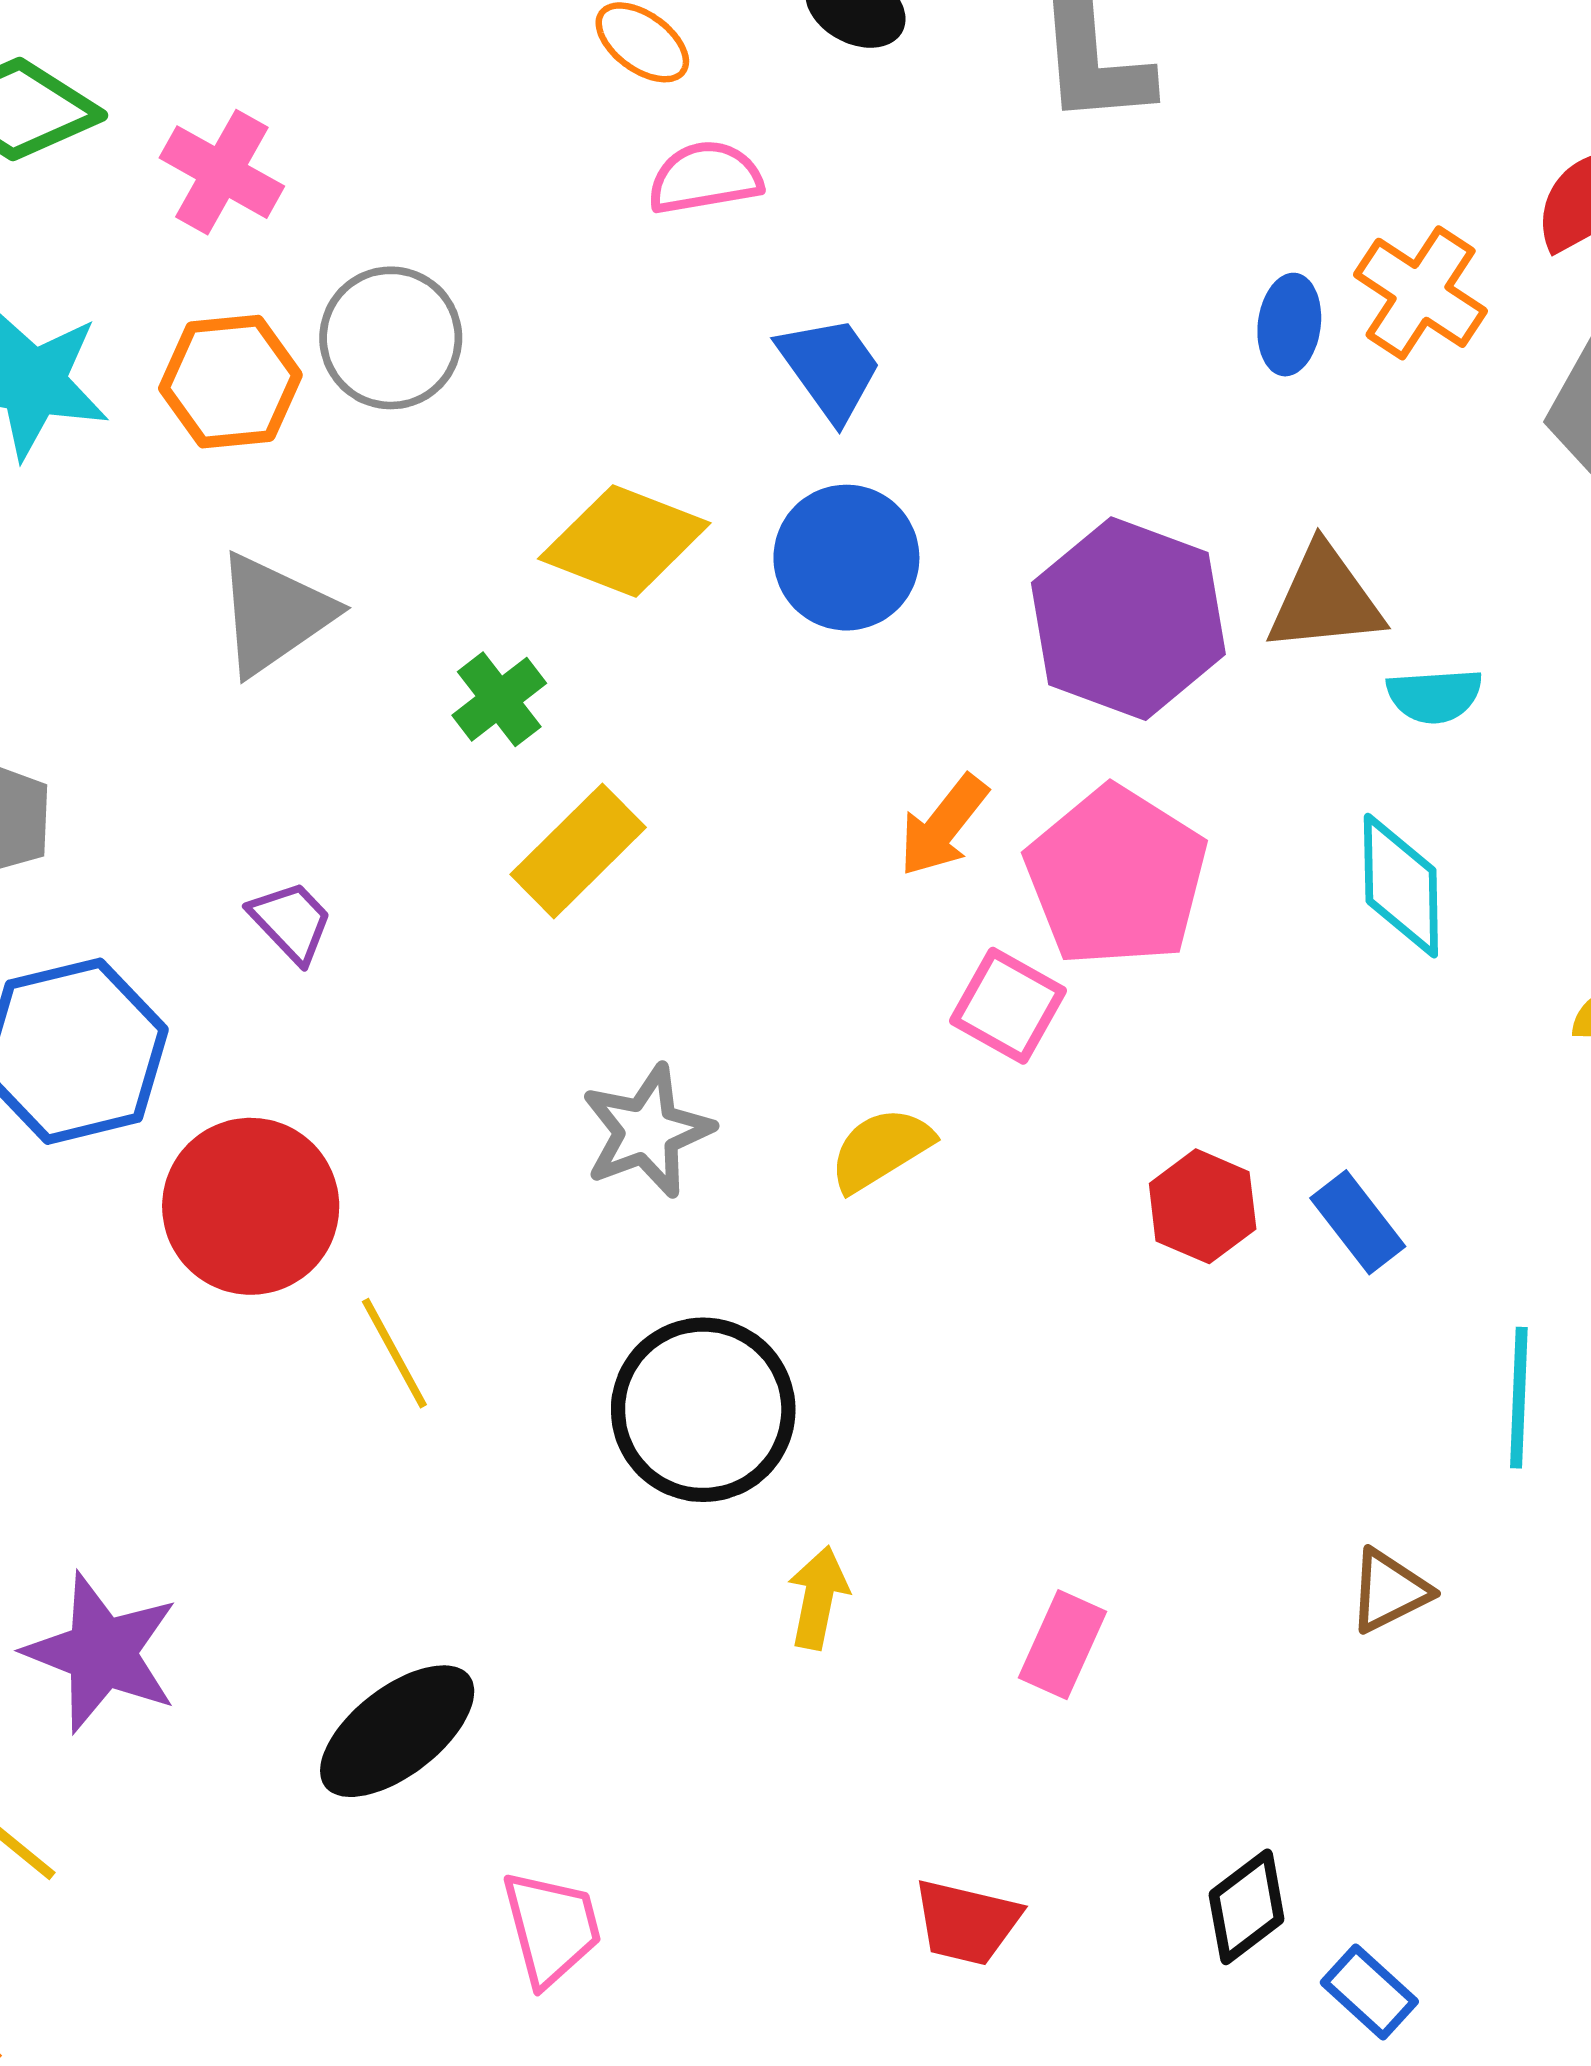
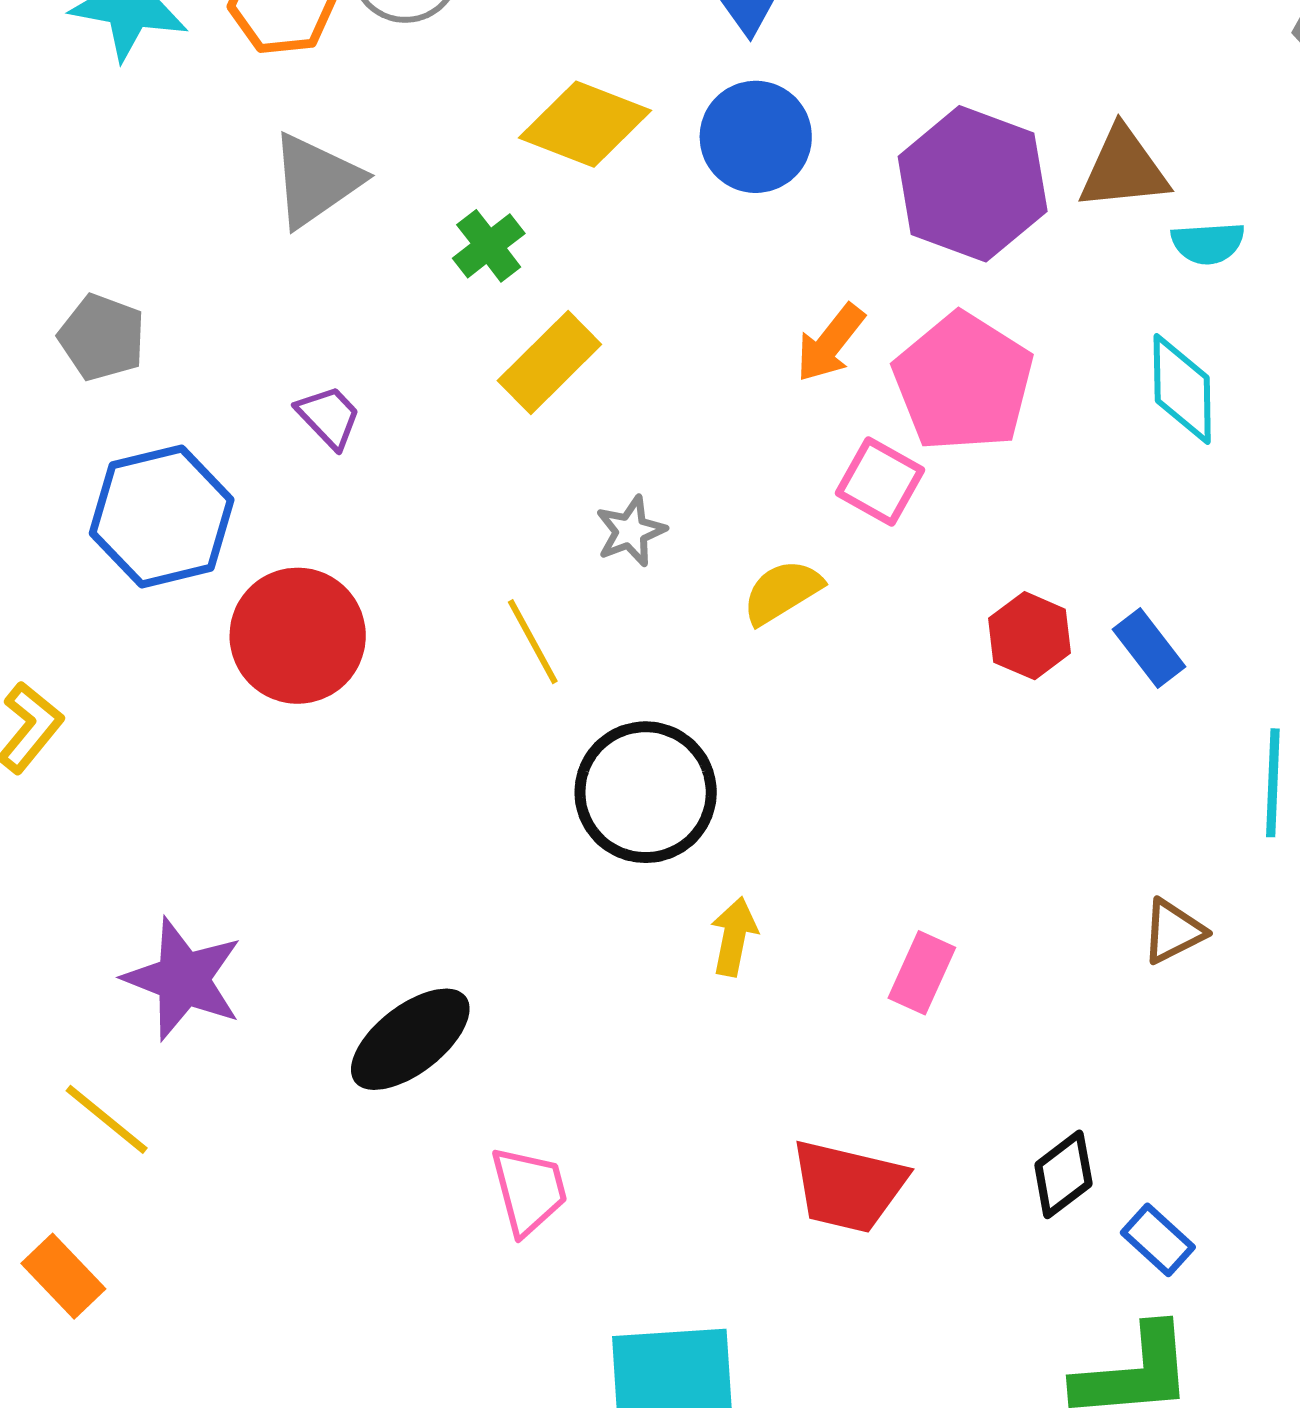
gray star: (647, 1131) -> (631, 531), moved, size x0.7
yellow line: (394, 1353) -> (533, 642), moved
red trapezoid: (967, 1922) -> (848, 1186), size x1.4

